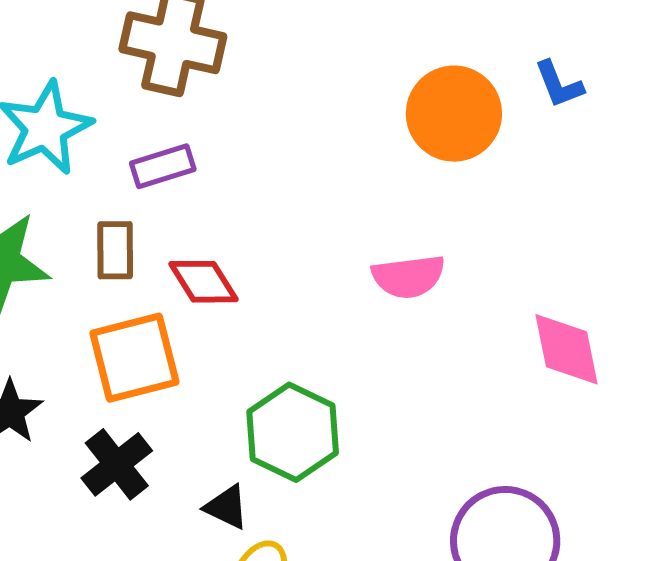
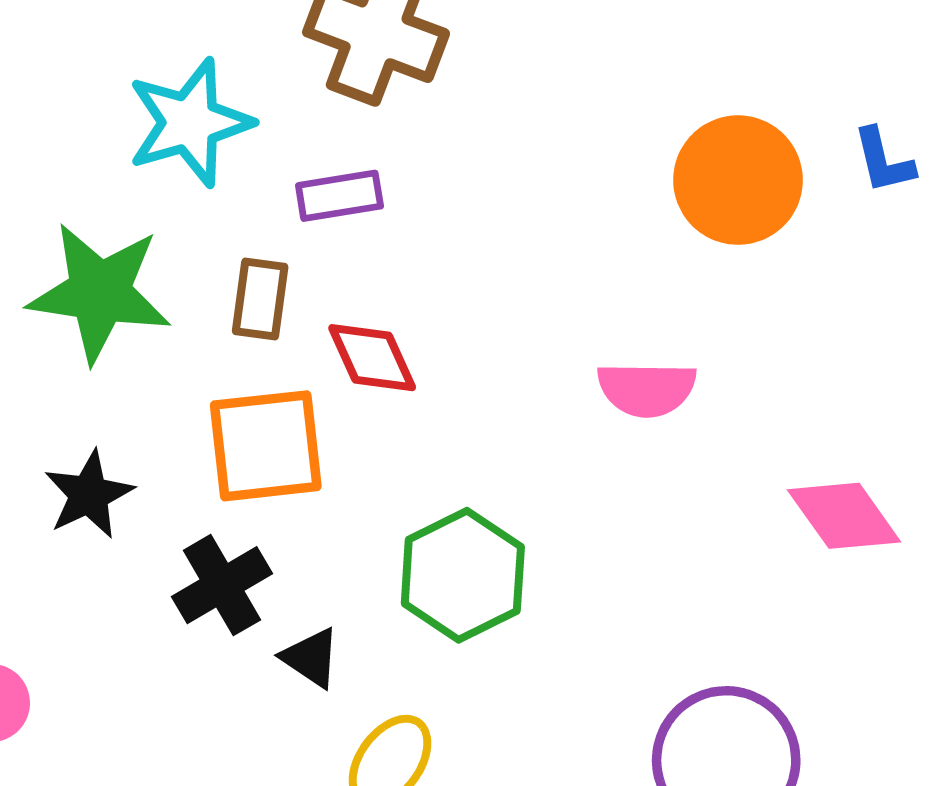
pink diamond: (566, 349) -> (844, 516), turned -32
black triangle: (227, 507) -> (311, 658), moved

